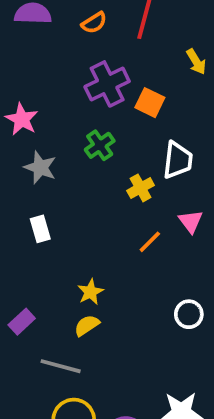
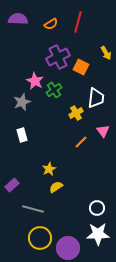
yellow arrow: (196, 62) -> (106, 53), moved
pink star: (22, 119) -> (35, 81), moved
gray star: (40, 168) -> (22, 102), turned 30
white circle: (189, 314) -> (97, 208), moved
yellow semicircle: (87, 325) -> (56, 187), moved

